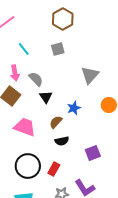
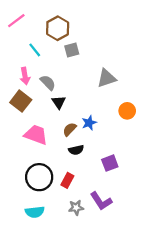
brown hexagon: (63, 19) -> (58, 28), moved
gray triangle: (90, 75) -> (107, 78), turned 30
blue star: (74, 108) -> (89, 123), moved

